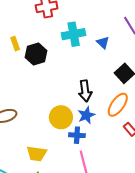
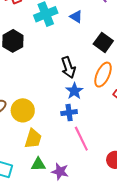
yellow circle: (61, 117) -> (23, 110), moved
yellow trapezoid: (37, 154) -> (33, 139), turned -70

